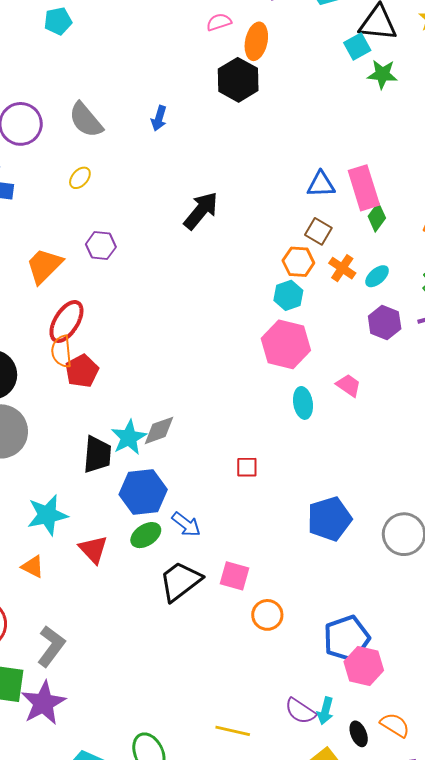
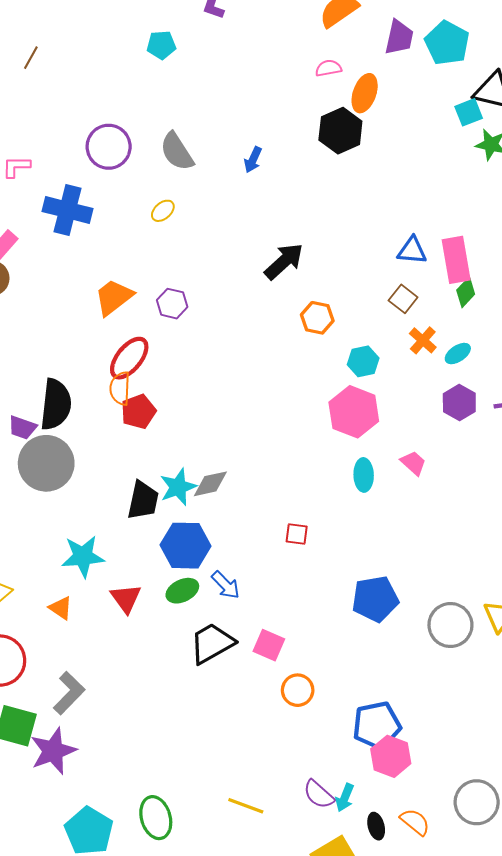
purple hexagon: (101, 246) -> (172, 304), moved
orange hexagon: (298, 262) -> (317, 318), moved

